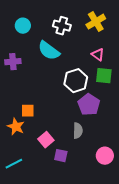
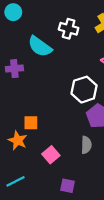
cyan circle: (23, 26) -> (13, 12), moved
cyan semicircle: (49, 51) -> (40, 46), moved
purple square: (61, 156) -> (67, 186), moved

